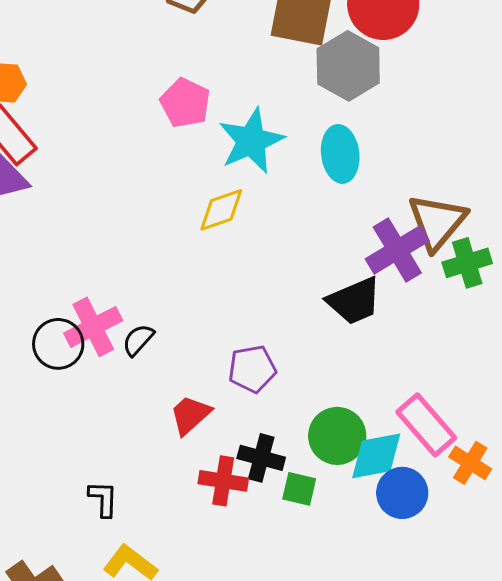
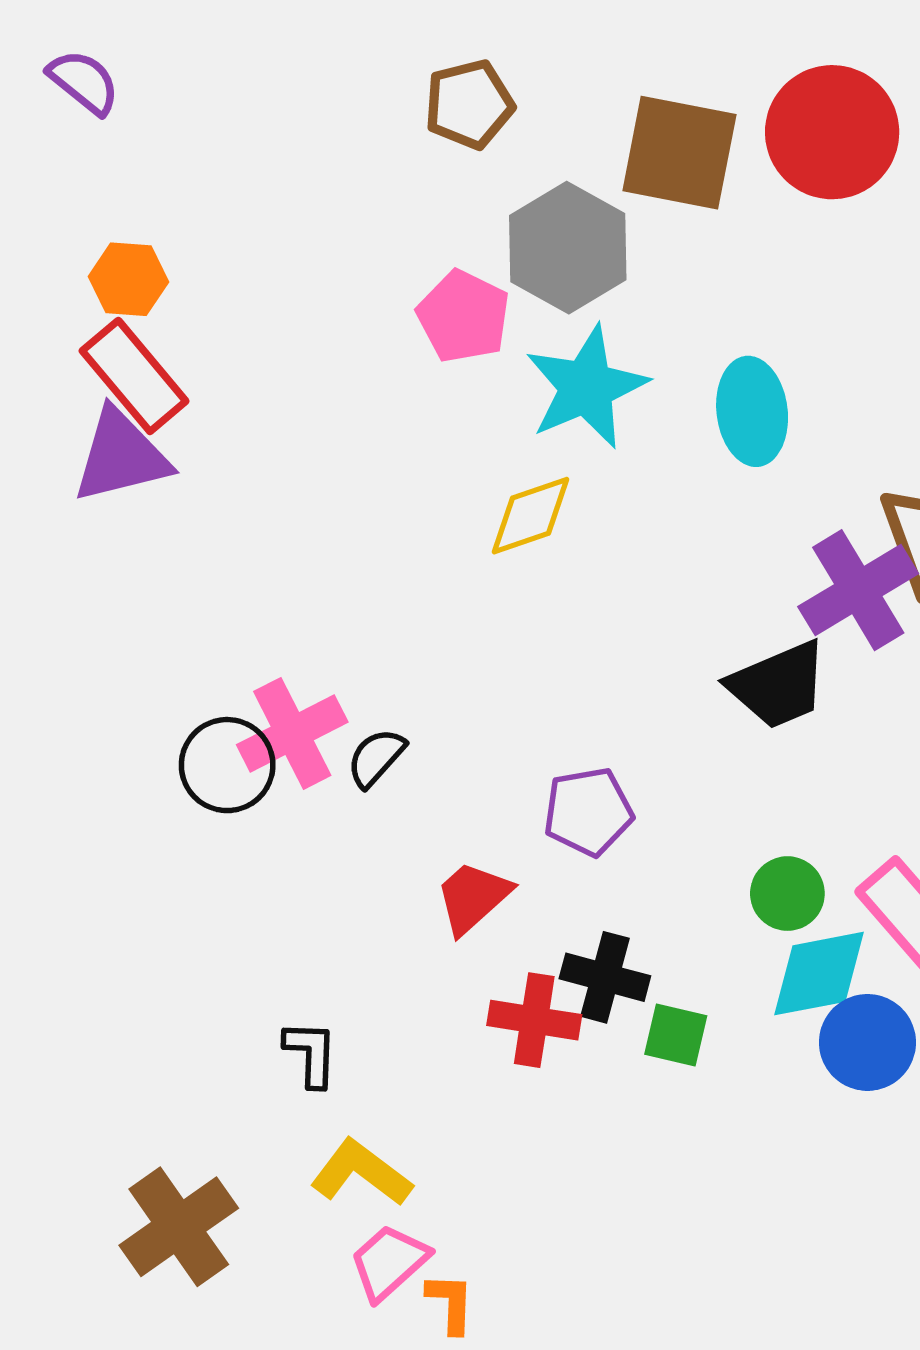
gray hexagon: (348, 66) -> (568, 248), moved
green circle: (337, 436) -> (787, 894), moved, size x0.7

